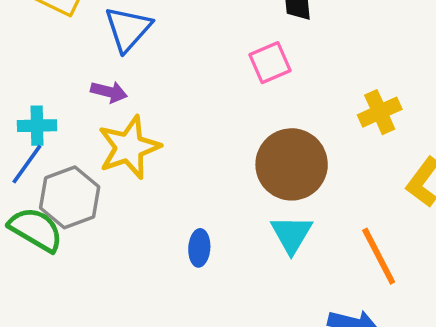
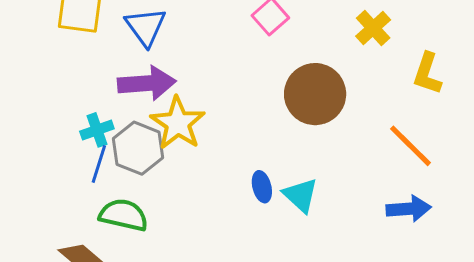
purple arrow: (109, 92) -> (147, 83), size x1.8
gray hexagon: (70, 197) -> (138, 148), moved
cyan triangle: (291, 234) -> (301, 195), moved

